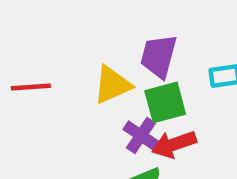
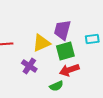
purple cross: (141, 135) -> (29, 66), moved

